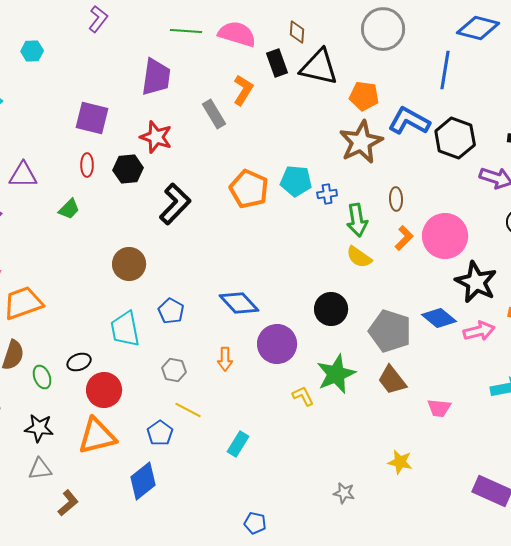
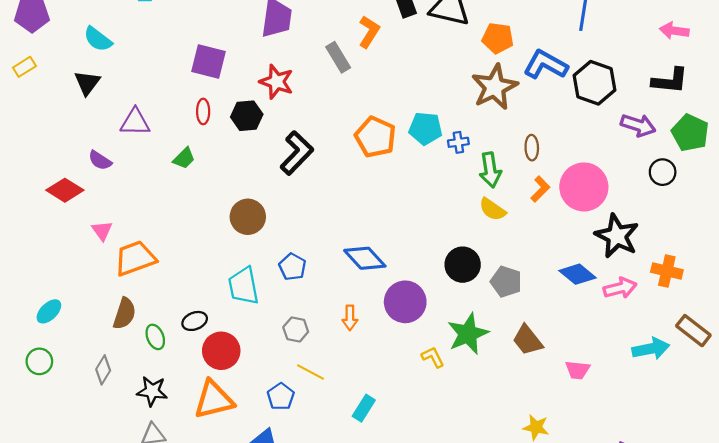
gray pentagon: (390, 331) -> (506, 282), moved, size x0.7

